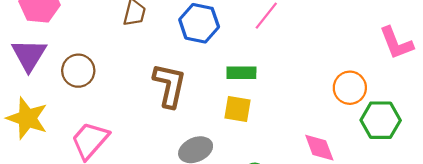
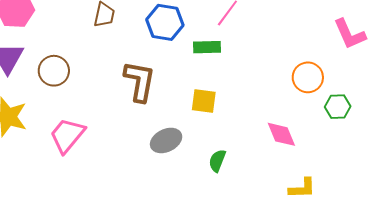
green rectangle: (241, 73) -> (207, 47), moved
green hexagon: (381, 120) -> (338, 107), size x0.7

